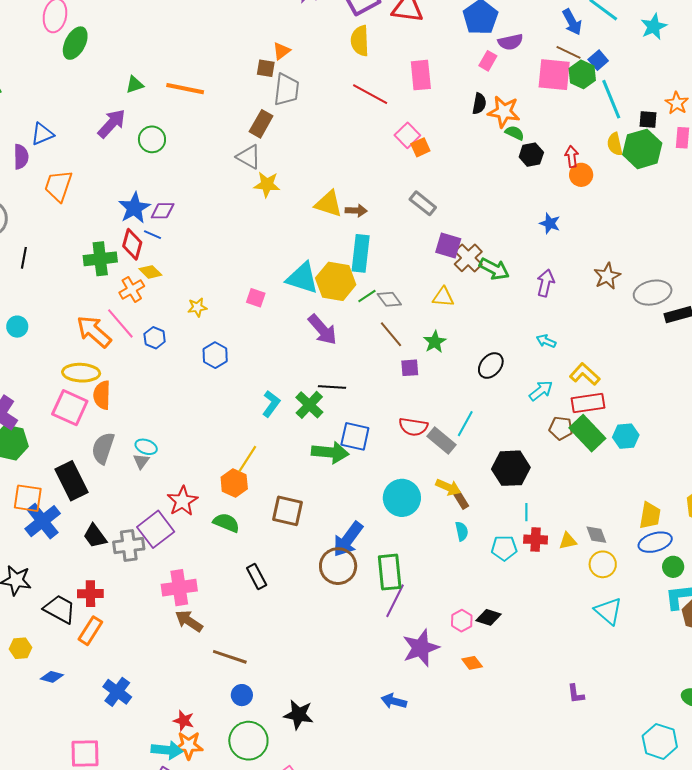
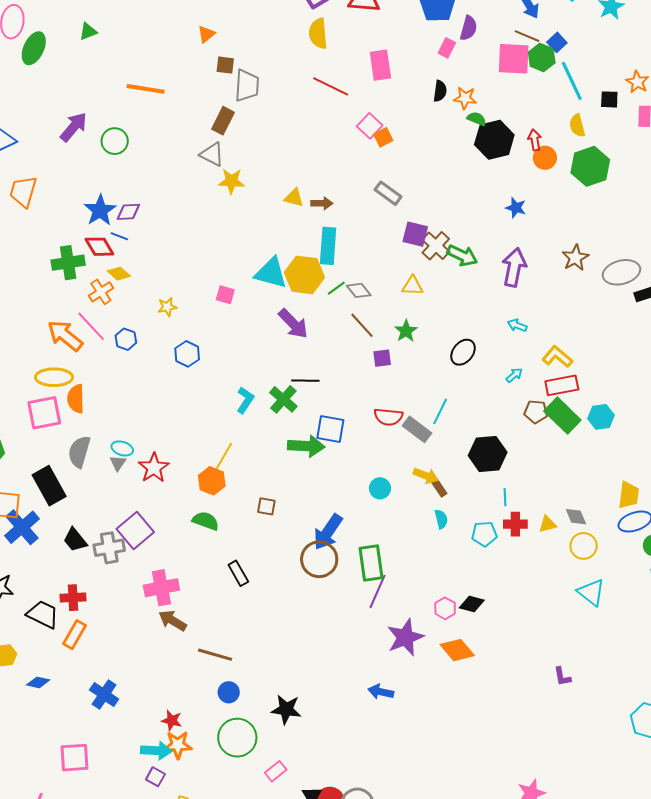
purple semicircle: (510, 42) -> (469, 28), turned -60
orange triangle: (281, 51) -> (206, 34), moved
green triangle: (135, 85) -> (88, 31), moved
orange star: (504, 112) -> (465, 98), size x0.7
green hexagon: (642, 149) -> (590, 166), moved
black hexagon: (531, 155) -> (494, 140), size x1.6
yellow triangle: (329, 204) -> (294, 198), size x0.7
red diamond: (132, 244) -> (99, 247), turned -44
purple arrow: (545, 283) -> (514, 267), size x1.4
cyan arrow: (541, 391) -> (514, 375), size x0.7
pink square: (70, 408) -> (44, 413), turned -33
cyan circle: (402, 498) -> (380, 488), size x0.6
red star: (182, 501) -> (154, 468), moved
brown square: (288, 511) -> (266, 506), size x0.6
orange diamond: (472, 663) -> (457, 650), size x1.6

